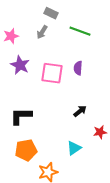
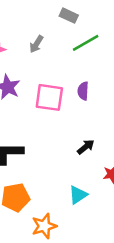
gray rectangle: (51, 13) -> (69, 16), moved
green line: (80, 31) -> (86, 43), turned -50

